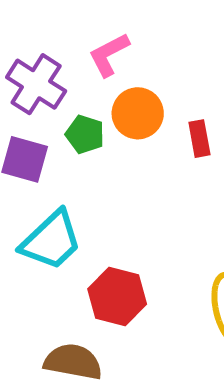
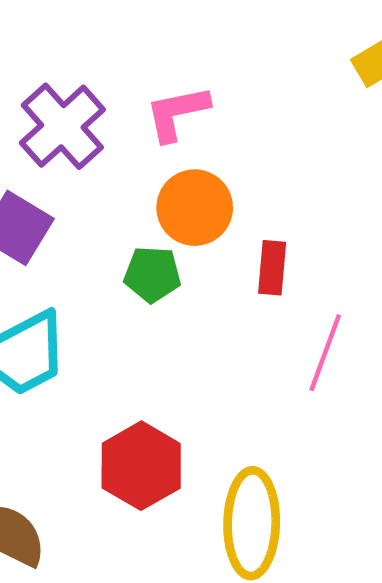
green pentagon: (85, 134) -> (152, 274), moved, turned -30
red hexagon: (117, 297) -> (141, 466), moved

